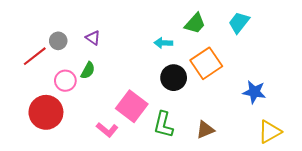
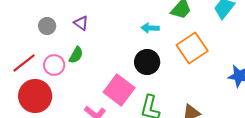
red line: (35, 56) -> (24, 63), moved
black circle: (174, 78) -> (147, 62), moved

